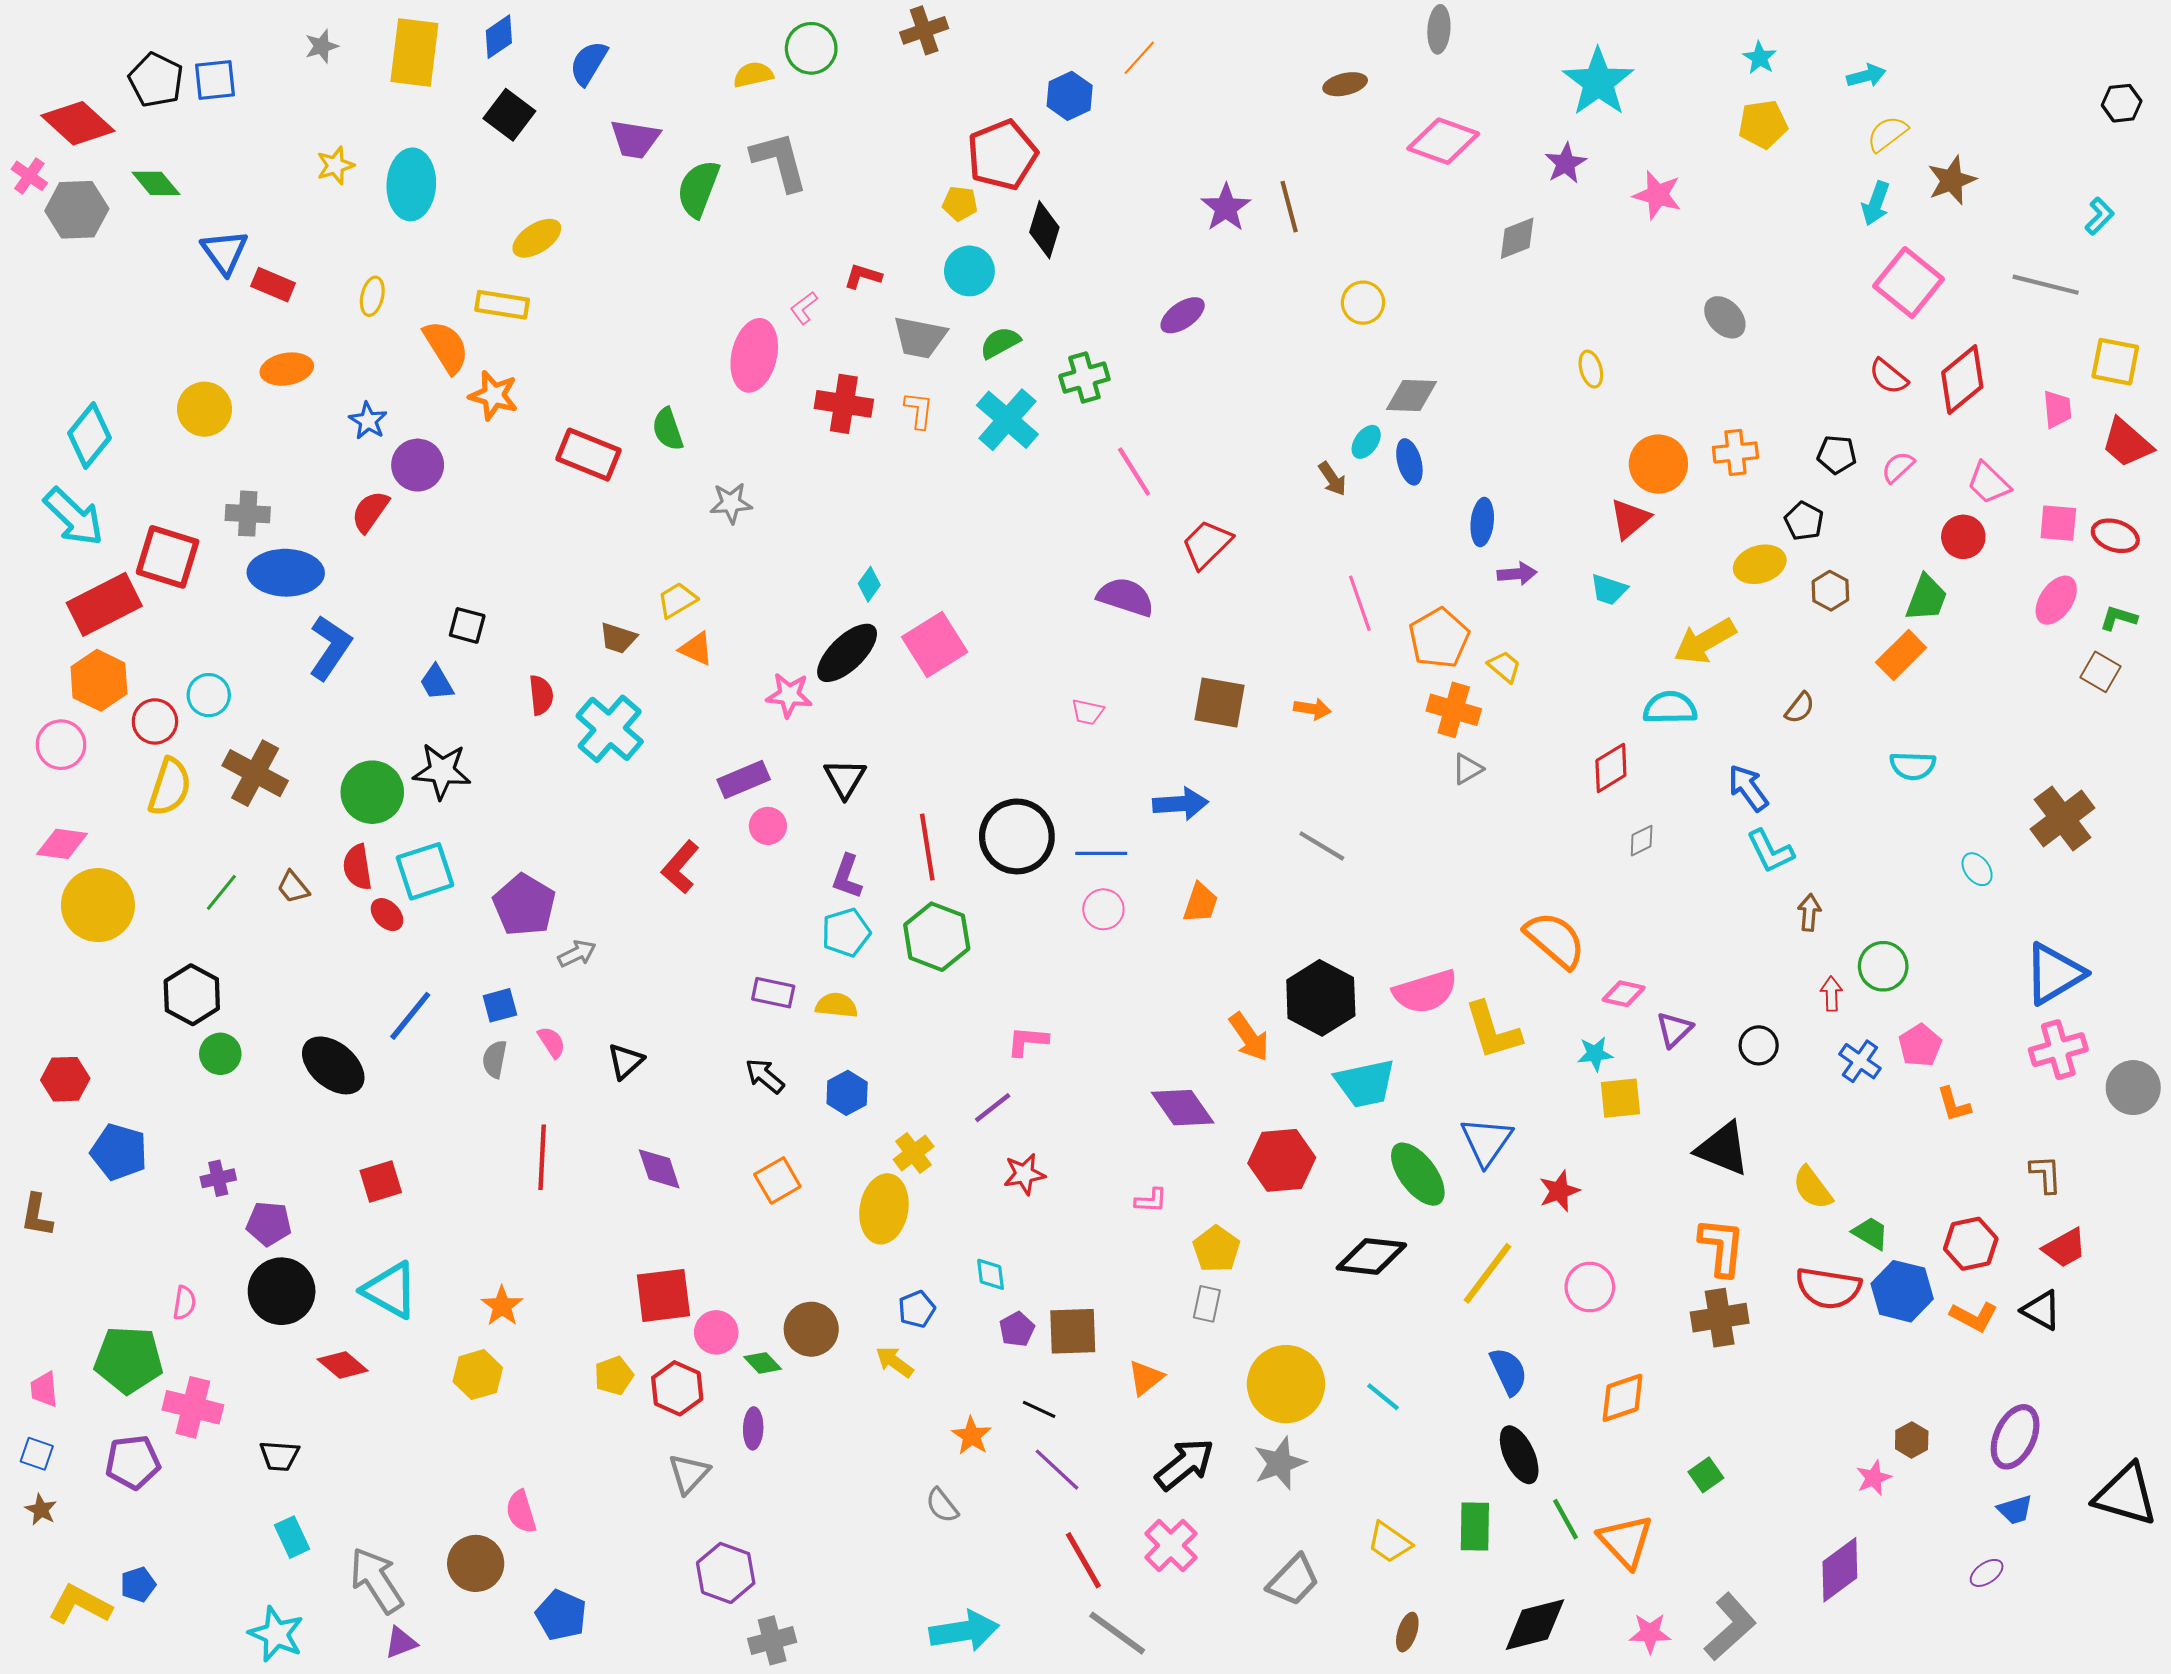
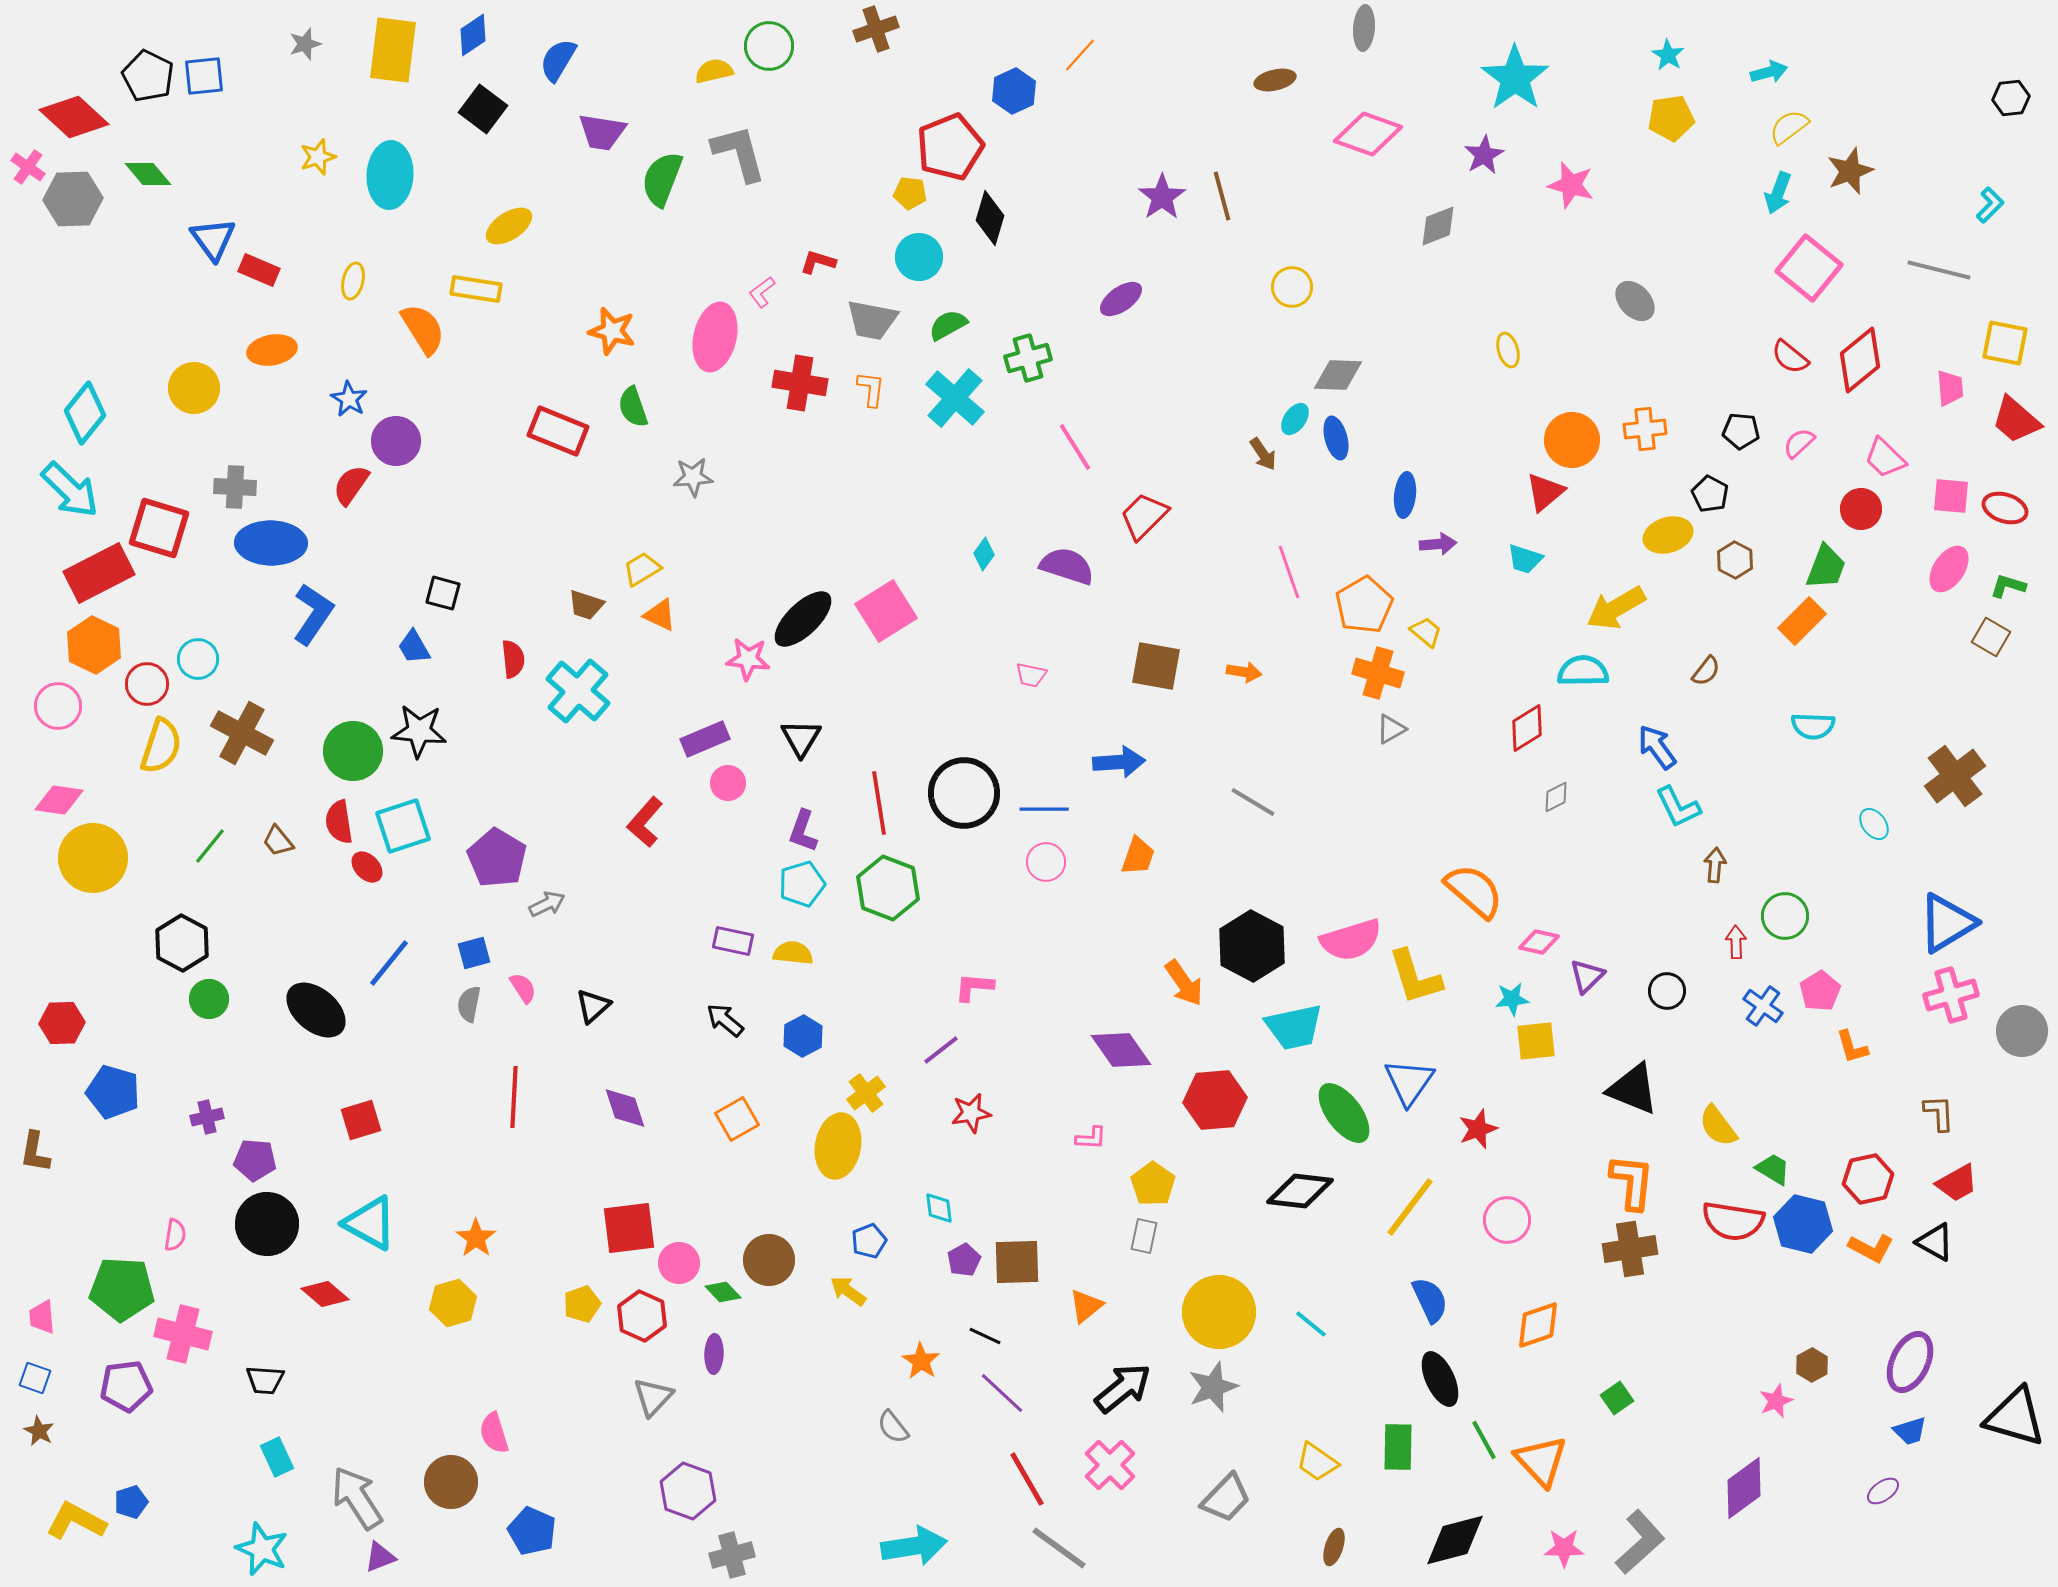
orange star: (494, 395) -> (612, 331), moved
cyan diamond: (869, 584) -> (984, 554), moved

